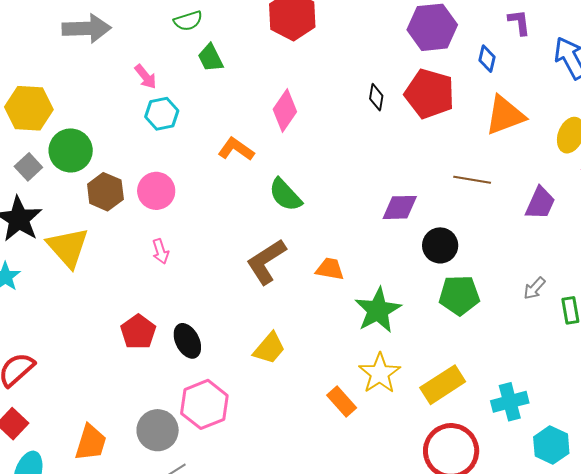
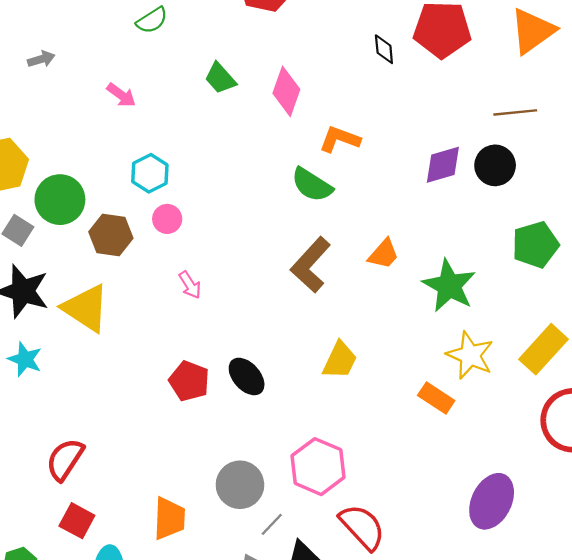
gray arrow: (87, 28) -> (41, 59), size x0.5
green trapezoid: (210, 58) -> (220, 78), moved
cyan hexagon: (162, 114) -> (150, 173), moved
orange L-shape: (236, 149) -> (340, 139), moved
pink circle: (156, 191) -> (167, 219), size x0.7
black circle: (440, 245) -> (495, 165), moved
orange trapezoid: (330, 269) -> (384, 254), turned 136
pink hexagon: (204, 404) -> (318, 467), moved

